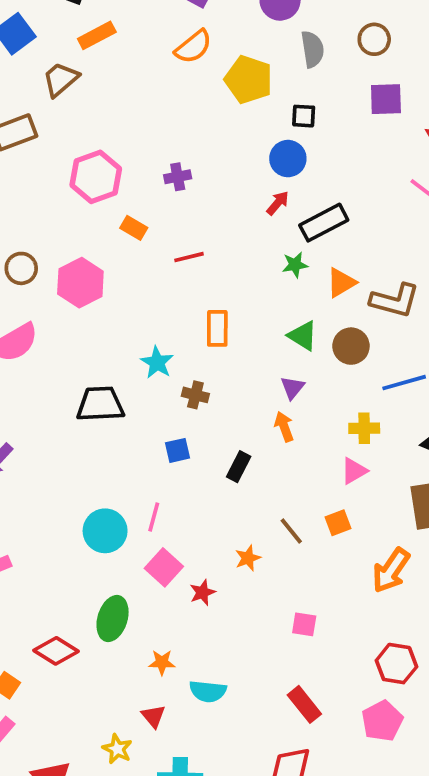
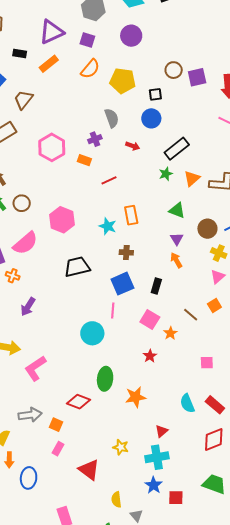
orange rectangle: (97, 35) -> (49, 64), moved
brown circle: (374, 39) -> (174, 70), moved
gray semicircle: (313, 49) -> (112, 118), moved
red arrow: (278, 203) -> (133, 146), moved, turned 80
orange rectangle: (134, 228) -> (84, 160), moved
pink hexagon: (80, 283) -> (62, 220), moved
brown circle: (351, 346) -> (207, 229), moved
cyan star: (157, 362) -> (108, 226), moved
yellow cross: (364, 428) -> (219, 253), turned 35
blue square: (177, 450) -> (122, 284), size x1.6
pink line: (154, 517) -> (113, 311), moved
pink square: (164, 567) -> (150, 319), moved
orange star: (162, 662) -> (136, 397), size x1.5
cyan semicircle: (208, 691) -> (187, 403), moved, turned 72
red triangle: (153, 716) -> (162, 431), moved, turned 40

